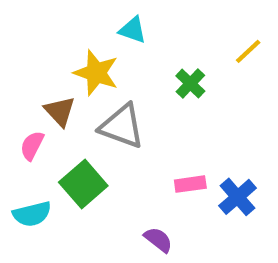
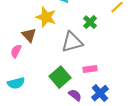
gray triangle: (122, 126) -> (72, 42), moved, turned -35
green square: (83, 184) -> (60, 77), moved
blue cross: (237, 197) -> (100, 93), moved

